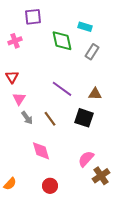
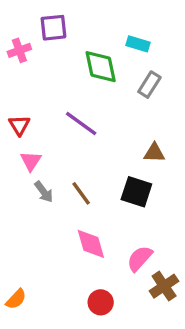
pink cross: (15, 41) -> (19, 50), moved
purple line: (62, 89) -> (81, 124), moved
pink diamond: (41, 151) -> (91, 244), moved
red circle: (50, 186) -> (101, 302), moved

